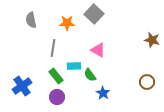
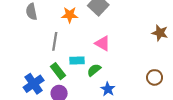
green semicircle: (90, 75) -> (94, 70), turned 88
blue cross: (22, 86) -> (34, 84), moved

